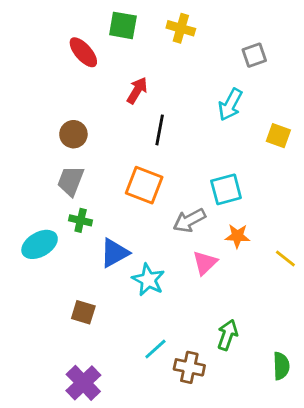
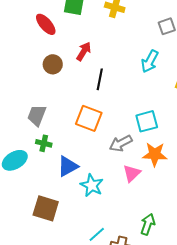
brown circle: (73, 134) -> (53, 64), moved
orange star: (237, 236) -> (155, 154), size x1.4
brown square: (83, 312) -> (46, 208), size x1.5

